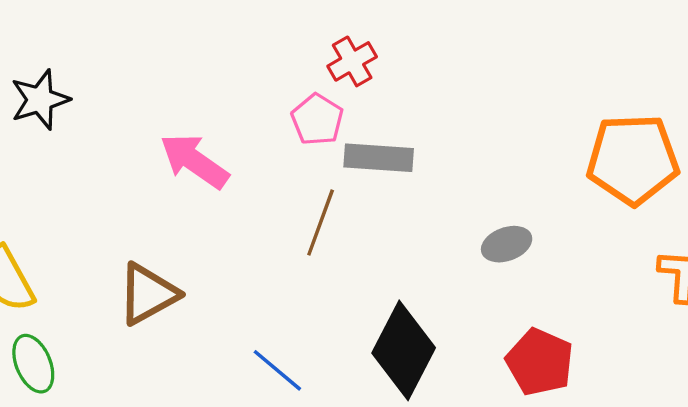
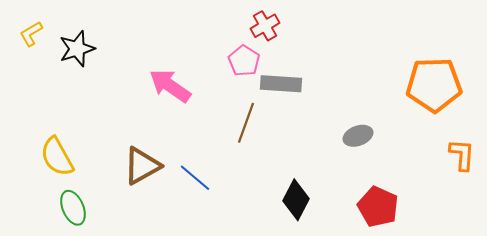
black diamond: (404, 350) -> (296, 200), size x0.7
blue line: (277, 370) -> (195, 178), moved

